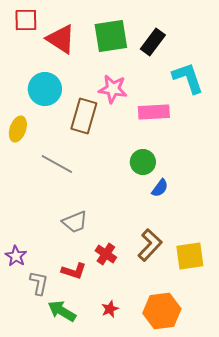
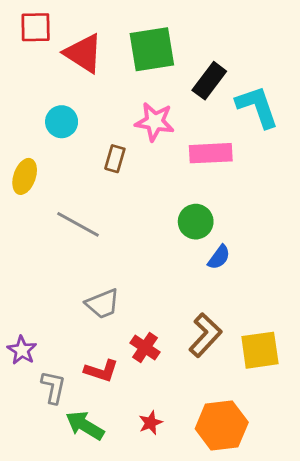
black rectangle: (153, 42) -> (209, 81), moved
cyan circle: (45, 89) -> (62, 122), size x0.7
brown rectangle: (84, 116) -> (115, 159), size x0.6

